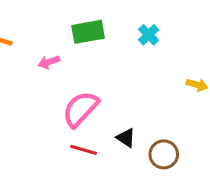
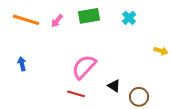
pink arrow: (49, 62) -> (57, 21), moved, turned -32
red line: (84, 150) -> (76, 94), moved

